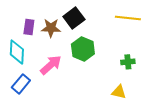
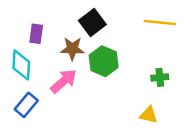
brown star: (51, 28) -> (72, 49), moved

